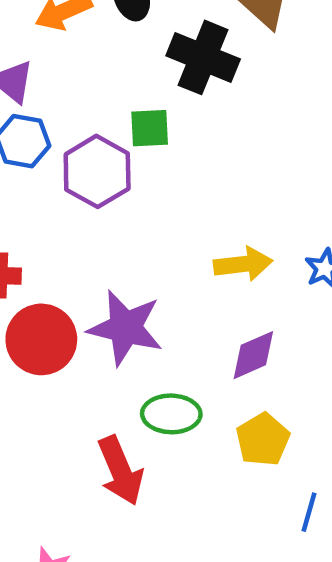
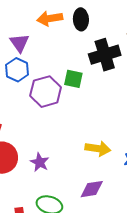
black cross: (203, 57) -> (105, 55), turned 36
purple star: (125, 328) -> (40, 162), size x0.6

